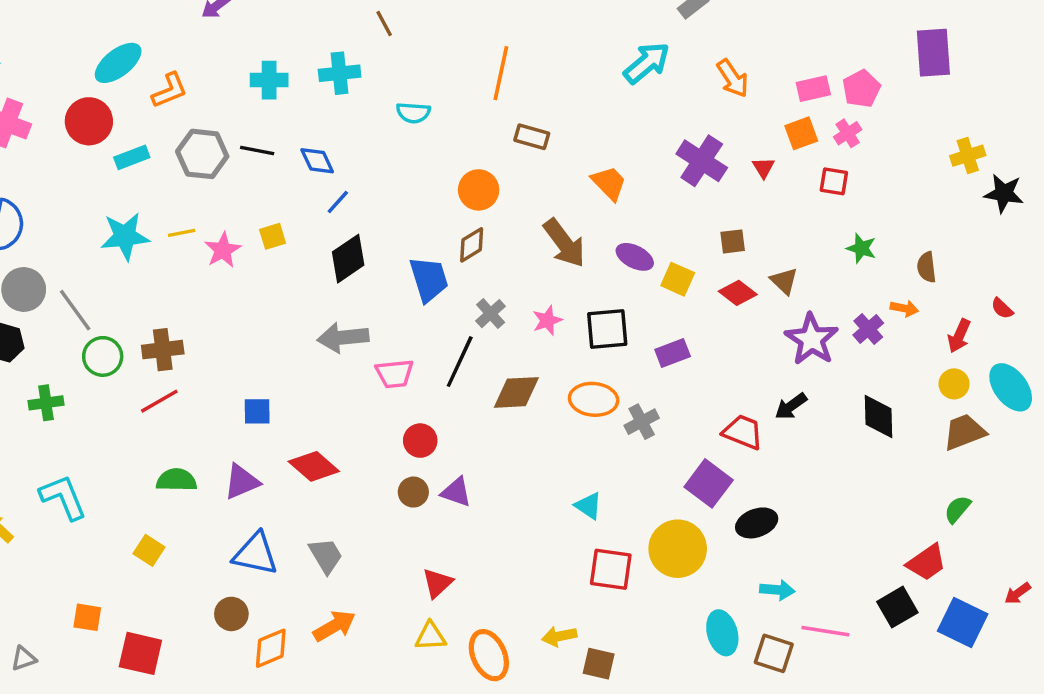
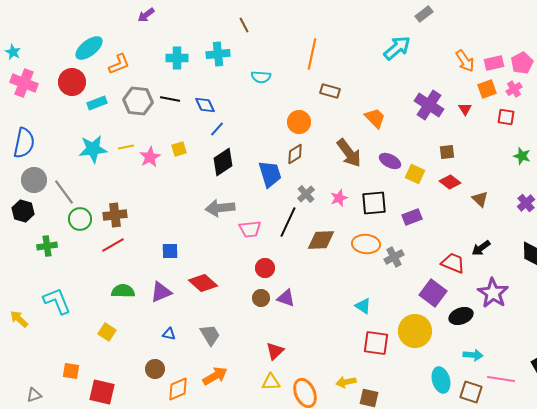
orange arrow: (733, 78) -> (465, 61), moved
brown triangle: (784, 281) -> (480, 199), moved
purple star: (812, 339) -> (493, 293), moved
blue triangle: (255, 554) -> (169, 334), size x0.5

